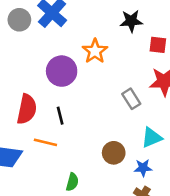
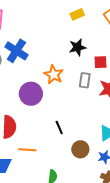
gray rectangle: (131, 99) -> (85, 80), moved, turned 49
black line: (60, 116) -> (59, 127), moved

